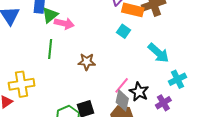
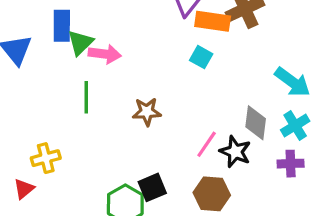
cyan arrow: (158, 53) -> (292, 82), moved
yellow cross: (22, 84) -> (46, 158), size x0.7
gray diamond: (122, 100) -> (256, 123), moved
purple cross: (163, 103) -> (291, 164), moved, turned 35

